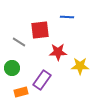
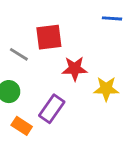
blue line: (67, 17) -> (112, 18), moved
orange rectangle: (21, 92) -> (22, 126), turned 48

